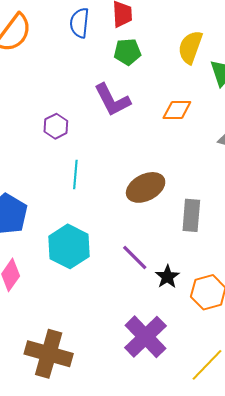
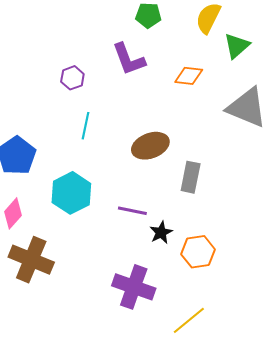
purple line: (135, 257) -> (132, 211), turned -40
purple cross: (145, 337) -> (134, 287), turned -33
brown cross: (49, 354) -> (31, 260), moved

